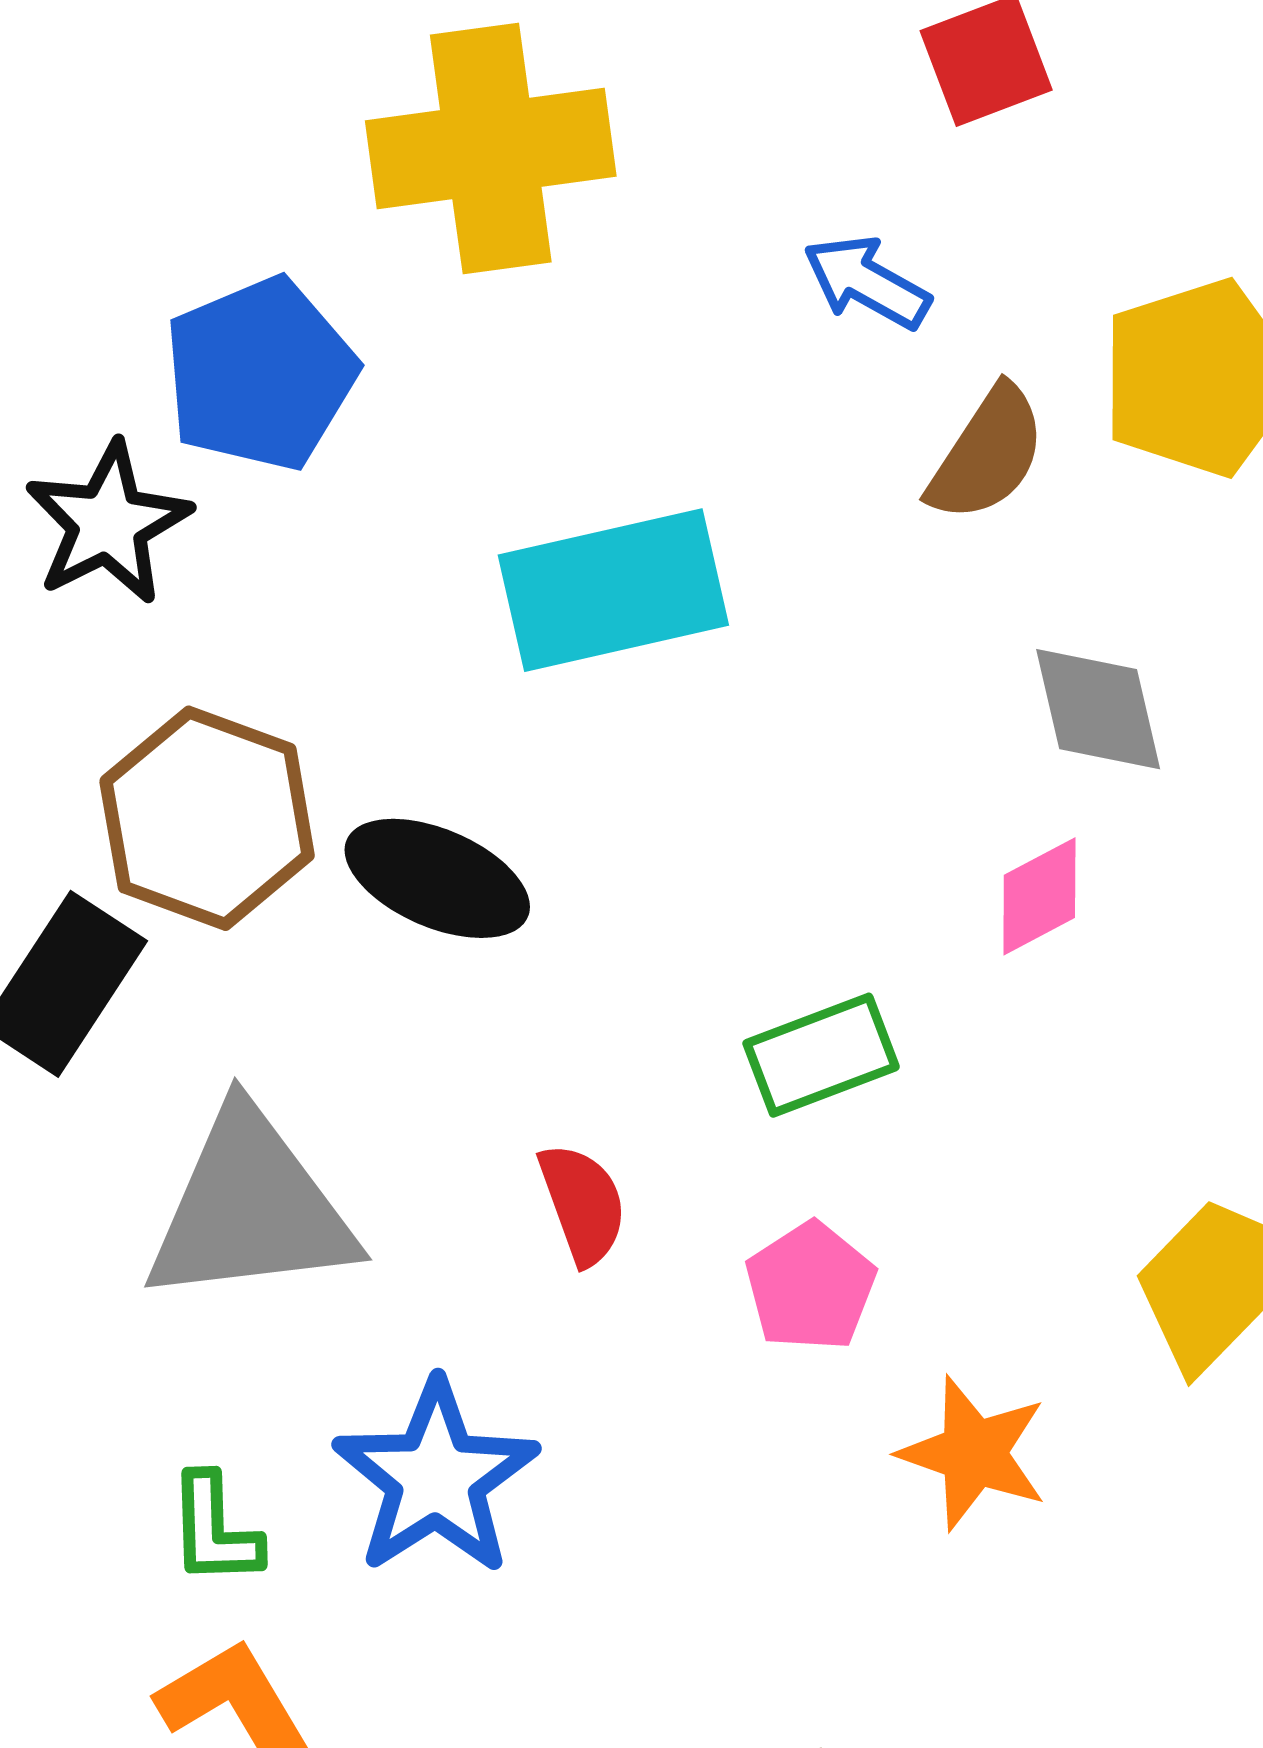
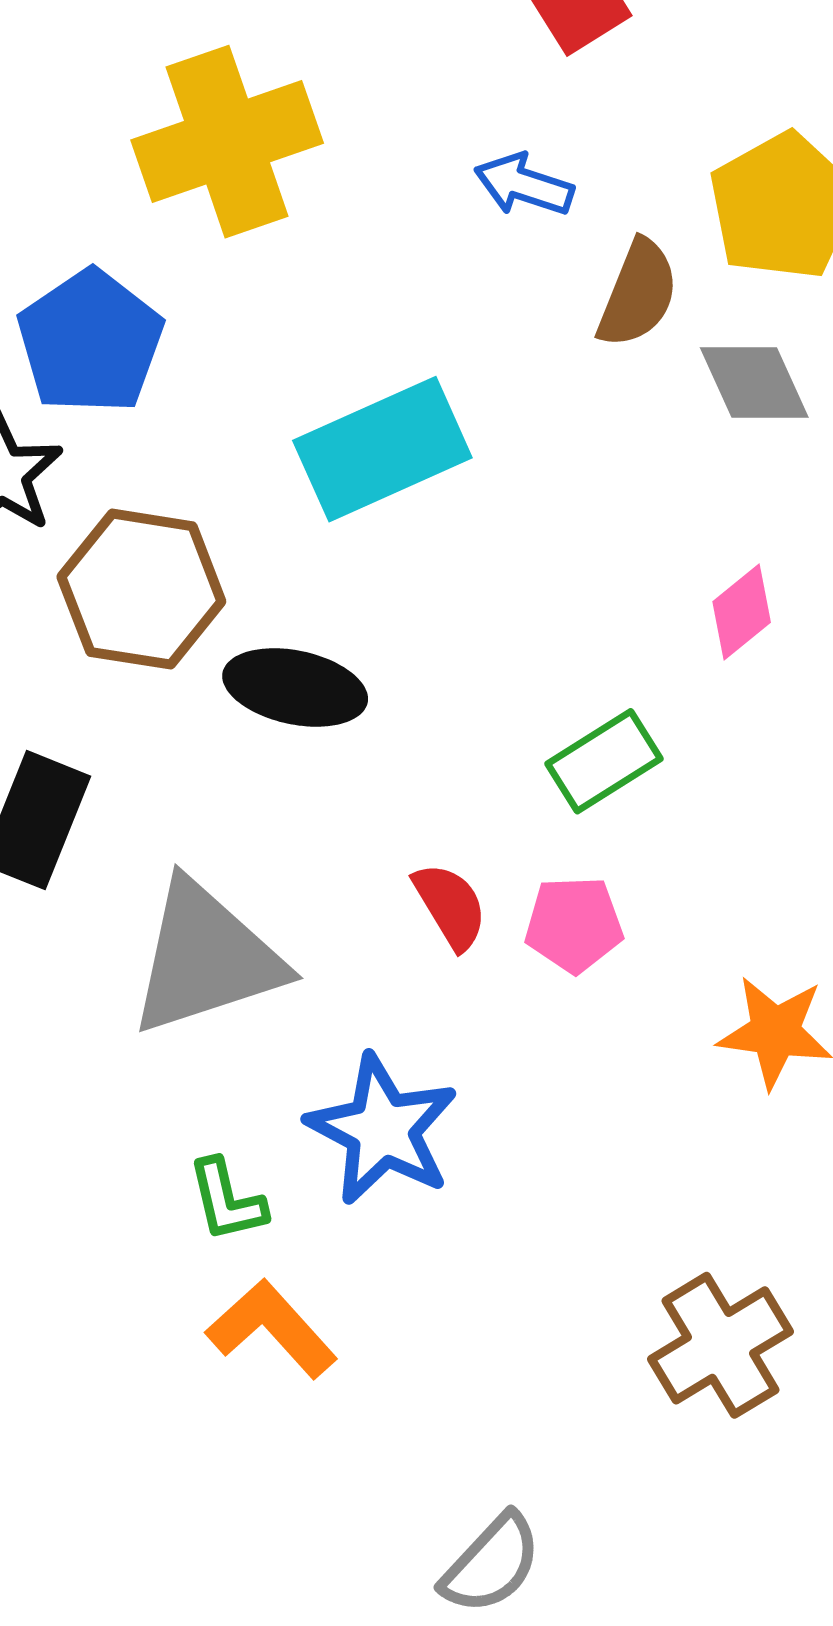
gray diamond: (1098, 709) -> (754, 382), moved
brown hexagon: (207, 818) -> (141, 589), moved
pink pentagon: (811, 1287) -> (574, 924), moved, turned -30

